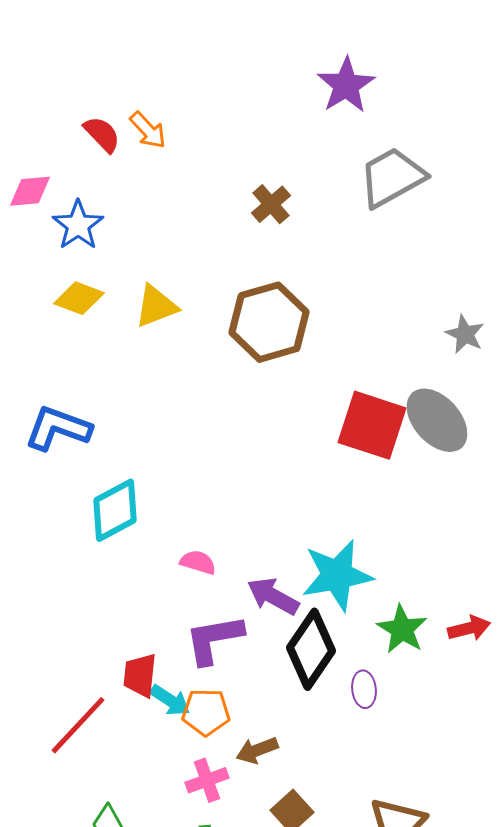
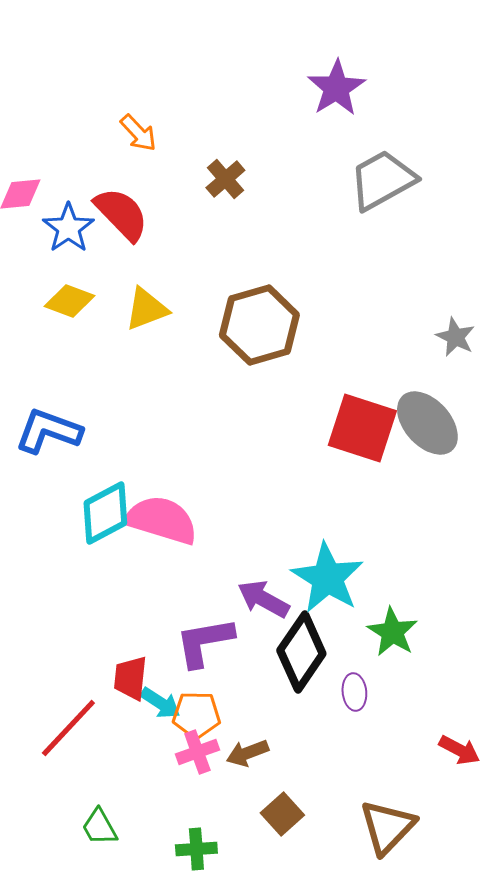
red semicircle: (102, 134) -> (121, 214), moved, size x1.5
brown cross: (271, 204) -> (225, 179), moved
pink semicircle: (198, 562) -> (161, 520), moved, size x2.0
cyan star: (337, 575) -> (327, 578), turned -30
red arrow: (469, 628) -> (459, 750), moved, turned 42
pink cross: (207, 780) -> (197, 752), moved

